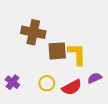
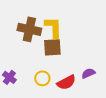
yellow L-shape: (77, 54) -> (53, 27), moved

